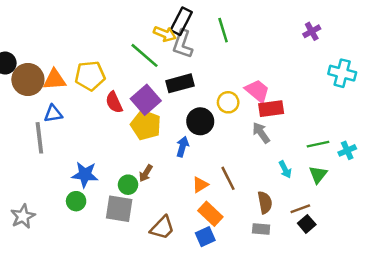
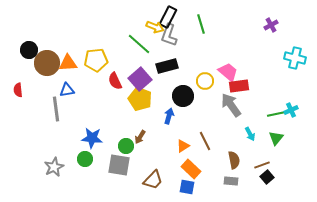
gray arrow: (261, 133) -> (231, 105), size x1.4
cyan cross: (347, 150) -> (291, 110), moved
gray star: (23, 216) -> (54, 167), moved
blue square: (205, 237) -> (187, 187), turned 35

